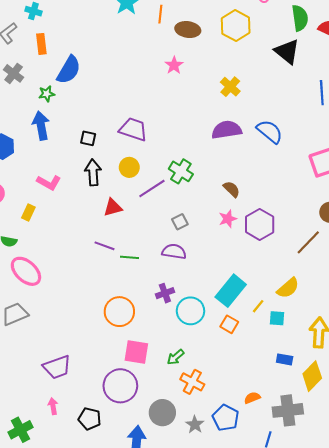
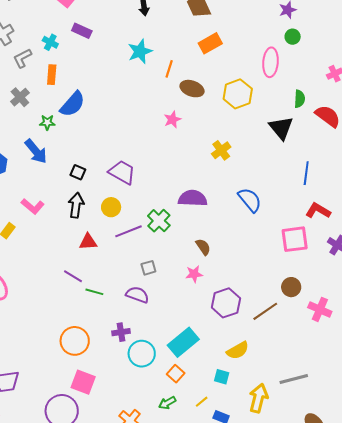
green semicircle: (300, 18) -> (300, 99), size x0.7
blue arrow: (41, 126) -> (36, 151), turned 140
purple semicircle: (227, 130) -> (193, 198), moved
purple hexagon: (260, 224) -> (226, 303), moved
yellow line: (258, 306) -> (202, 402), moved
green arrow: (176, 357) -> (167, 403), moved

